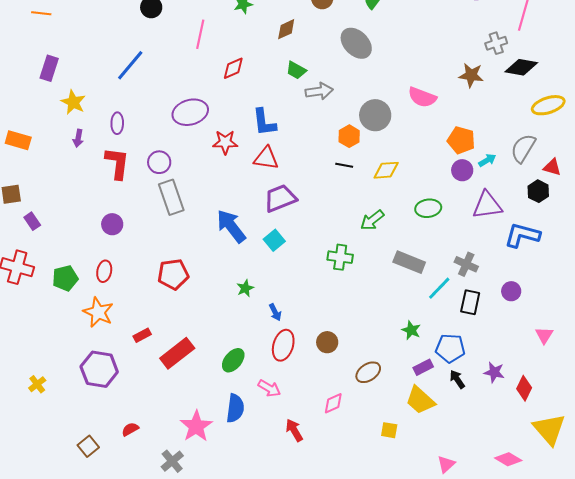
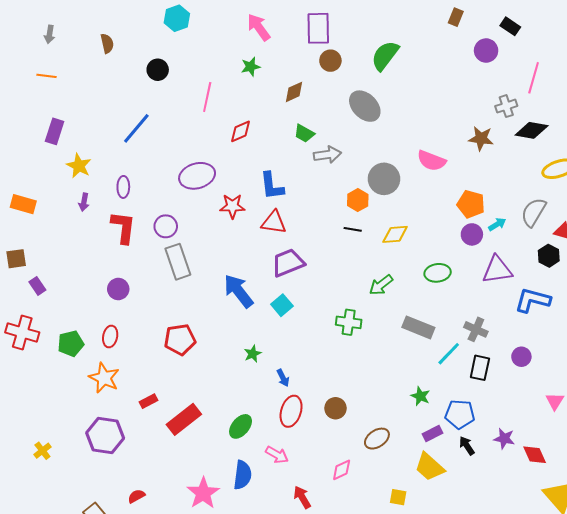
red diamond: (524, 388) -> (535, 455), turned -50

